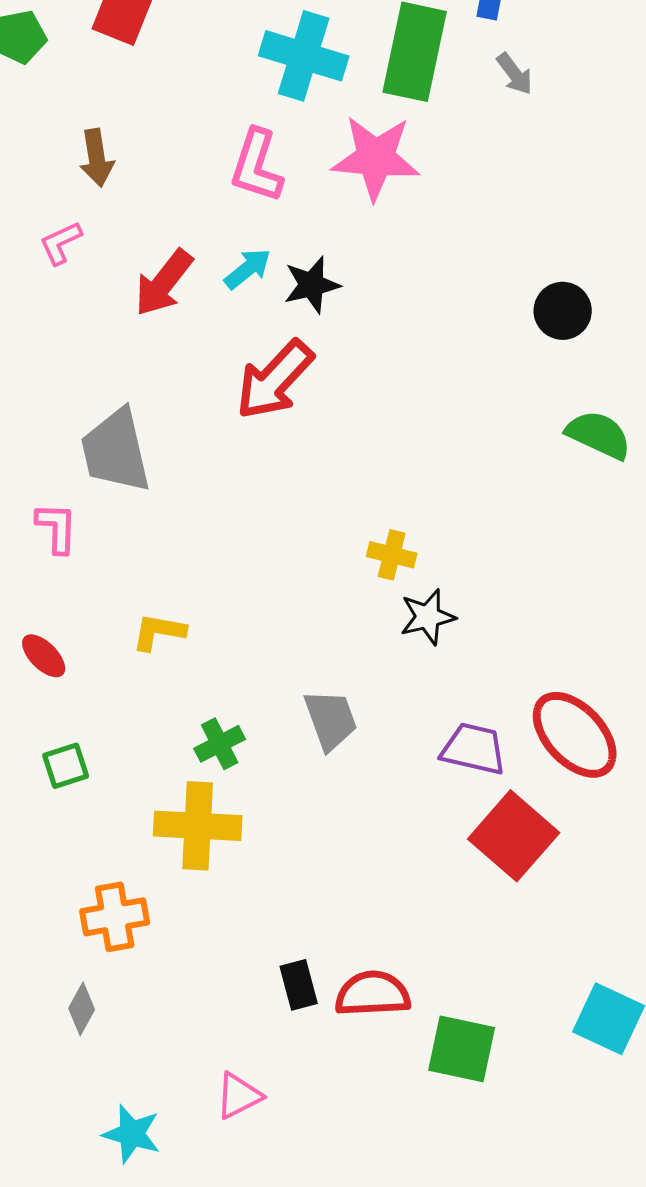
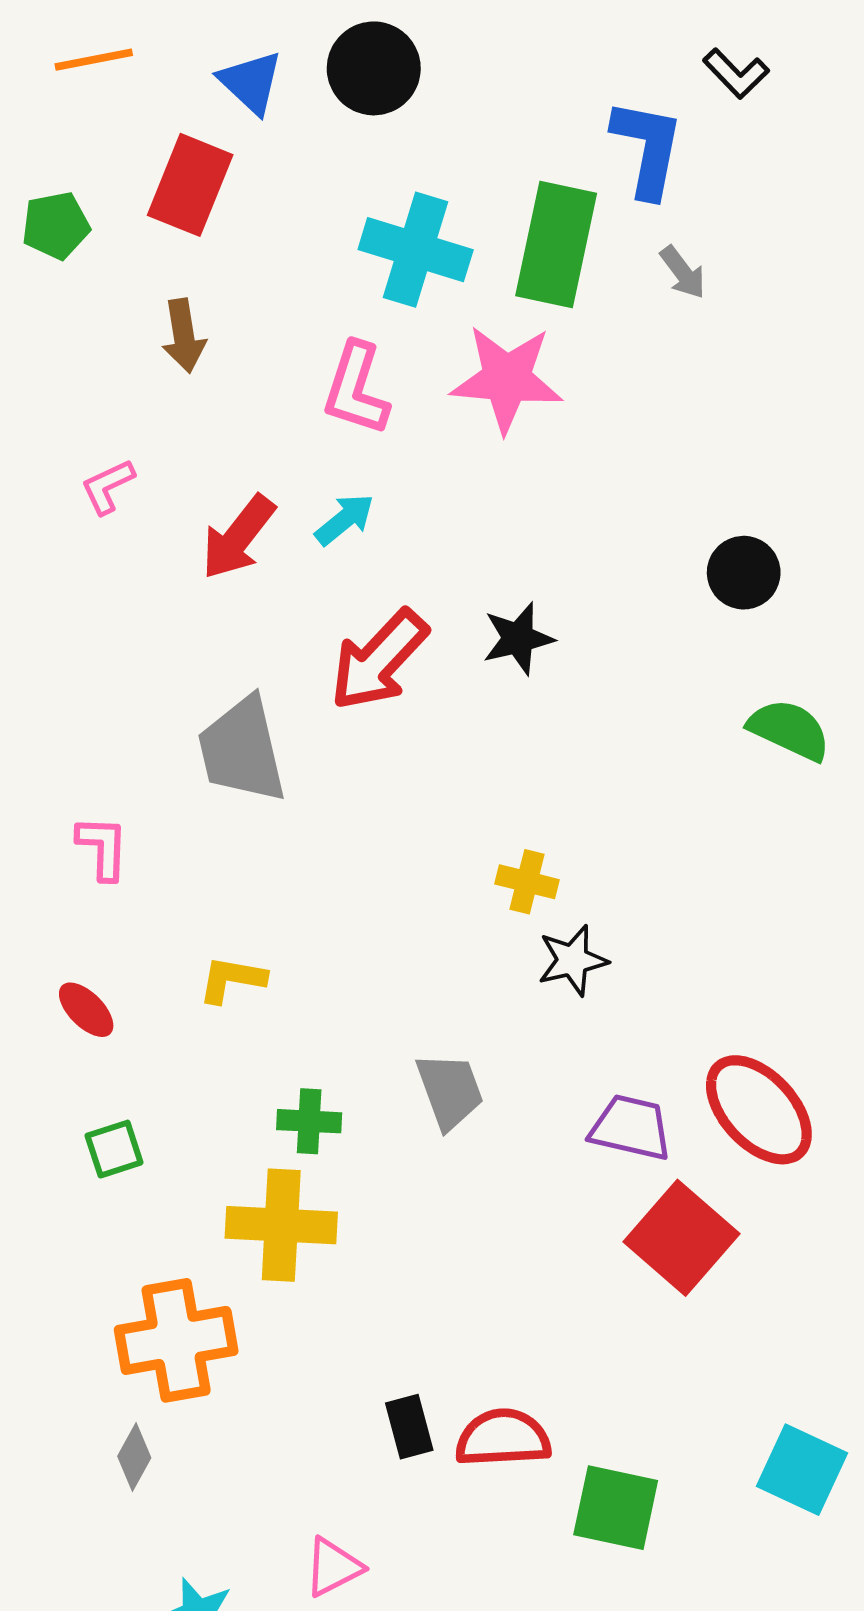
brown arrow: (97, 158) -> (184, 336), moved
black star: (312, 285) -> (518, 639), moved
gray trapezoid: (116, 451) -> (242, 750), moved
green cross: (220, 744) -> (309, 1121), turned 30
orange cross: (115, 917) -> (176, 1340), size x1.4

